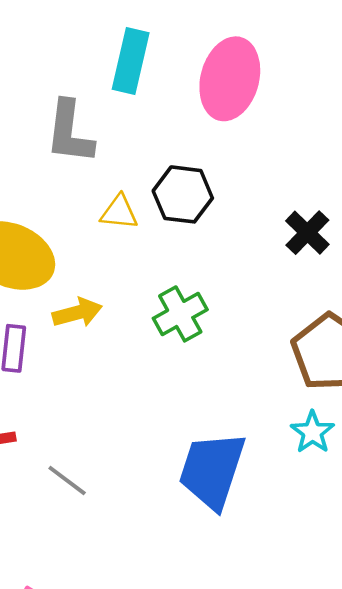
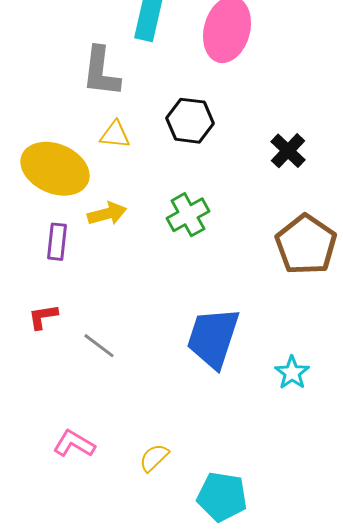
yellow triangle: (119, 212) -> (115, 135), moved
cyan star: (312, 432) -> (292, 373), moved

